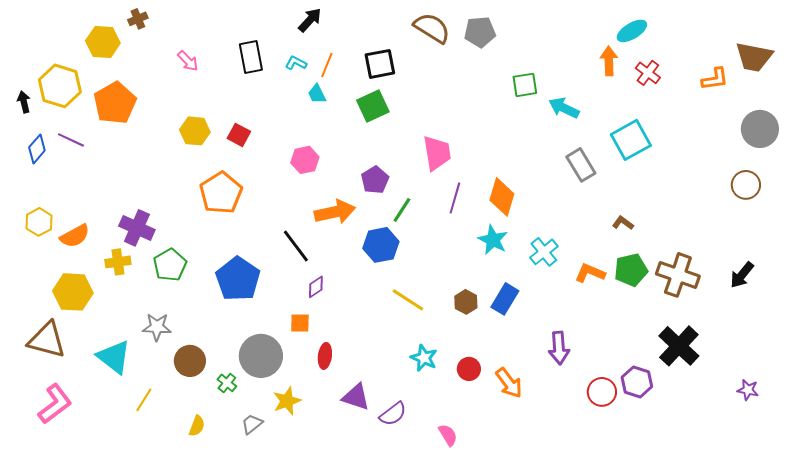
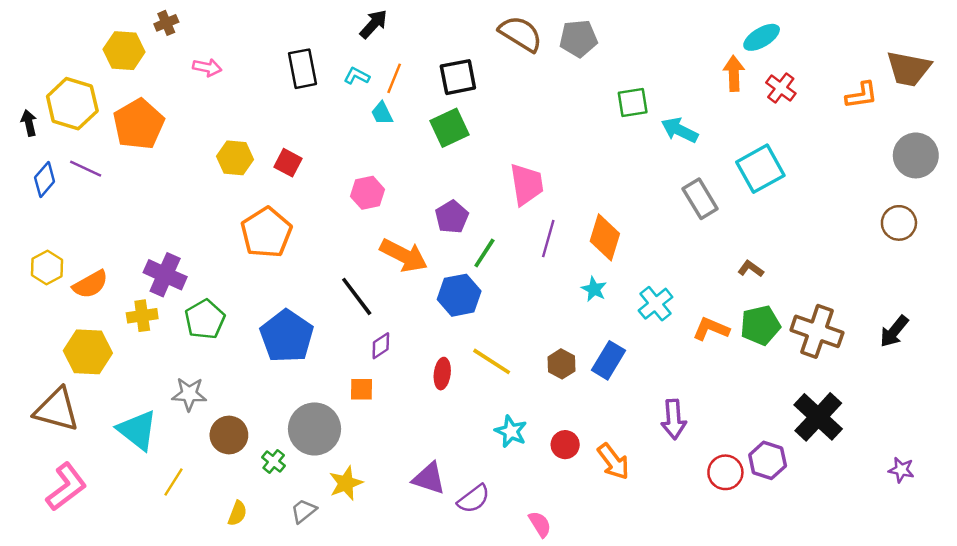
pink arrow: (188, 61) -> (207, 67), moved, turned -35
orange arrow: (335, 212) -> (404, 255), turned 39
cyan star: (493, 240) -> (594, 289), size x0.7
red ellipse: (325, 356) -> (442, 374), moved

